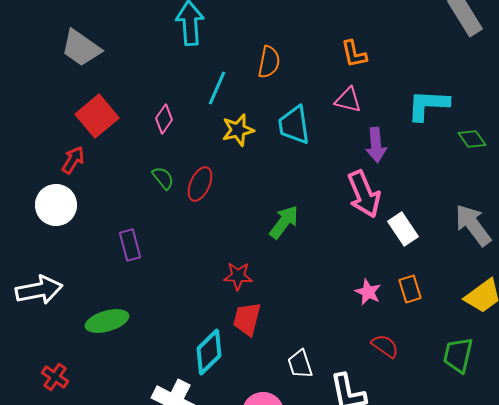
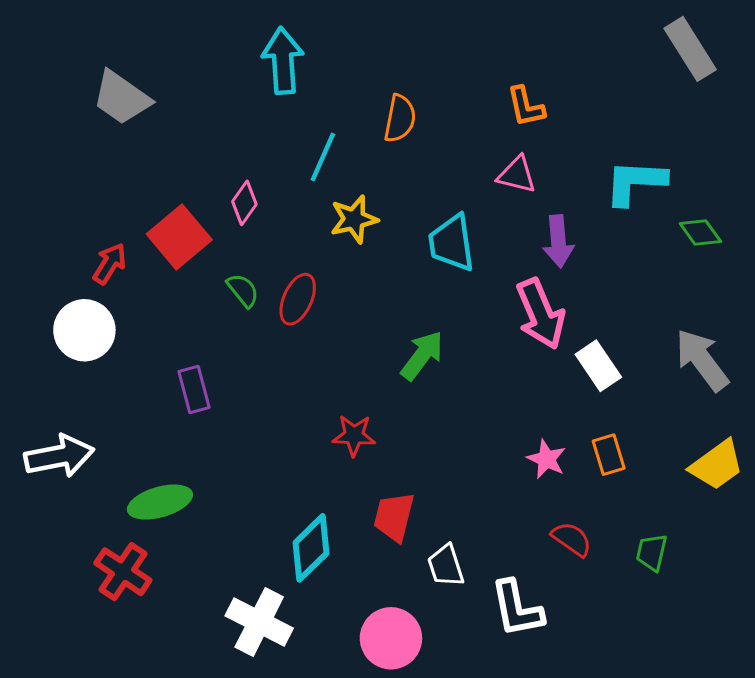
red square: (97, 116) -> (179, 237), moved
cyan trapezoid: (294, 125) -> (452, 243), moved
red trapezoid: (247, 319) -> (394, 517), moved
green trapezoid: (458, 355) -> (652, 552), moved, size x0.7
red cross: (55, 377) -> (123, 572), moved, size x1.4

